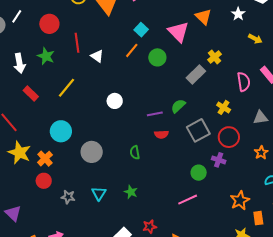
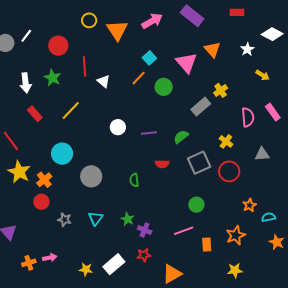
purple line: (155, 114) -> (149, 133), moved
orange star: (261, 153) -> (249, 205), moved
purple cross: (219, 160) -> (145, 230), moved
orange rectangle: (258, 218) -> (207, 245), moved

